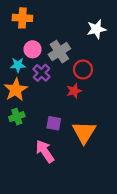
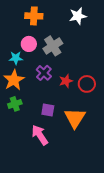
orange cross: (22, 18) -> (34, 16), moved
white star: (96, 29) -> (78, 16), moved
red circle: (83, 70) -> (87, 84), moved
purple cross: (41, 73) -> (44, 73), moved

